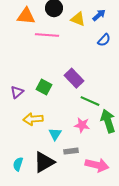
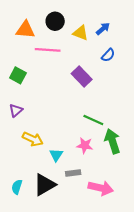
purple rectangle: (74, 78) -> (82, 76), moved
green square: (44, 87) -> (18, 75), moved
yellow arrow: (33, 119) -> (33, 139), turned -150

